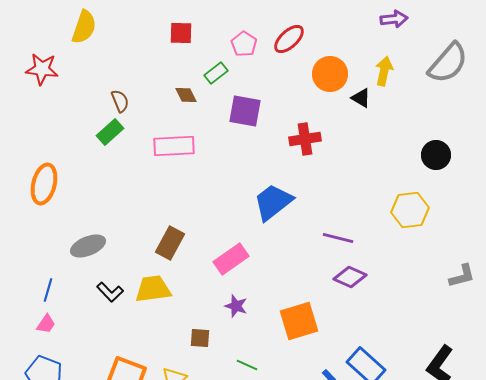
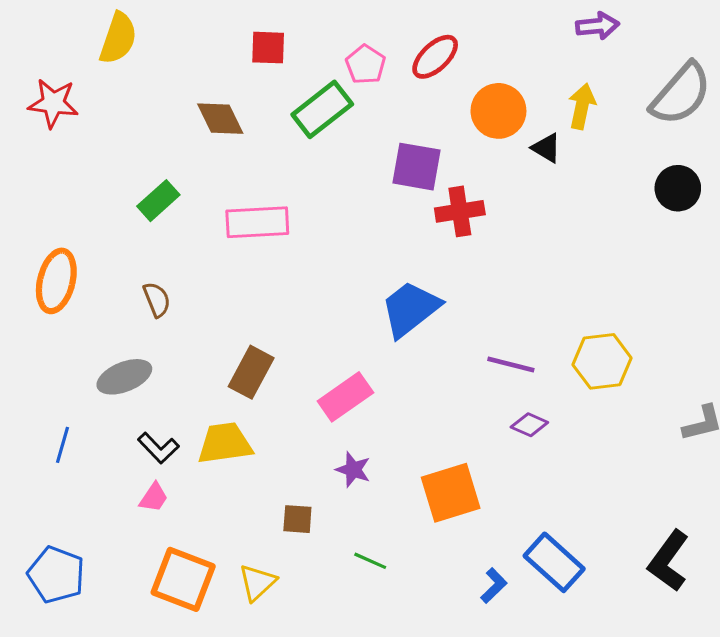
green rectangle: (216, 73) -> (322, 109), size x1.6
brown diamond: (186, 95) -> (220, 119), moved, size x1.4
brown semicircle: (120, 101) -> (157, 300), moved
purple square: (245, 111) -> (417, 167), moved
black circle: (436, 155) -> (678, 188), moved
yellow hexagon: (410, 210) -> (602, 361), moved
purple diamond: (350, 277) -> (529, 425), size x0.7
pink trapezoid: (46, 324) -> (154, 497), moved

